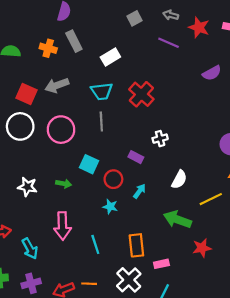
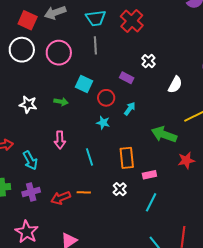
white cross: (160, 139) -> (149, 61), turned -32
white semicircle: (179, 180) -> (175, 85), moved
pink arrow: (62, 226) -> (60, 140), size x0.7
white cross: (129, 280) -> (120, 189), size x0.6

